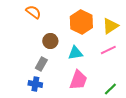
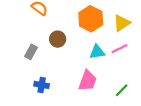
cyan triangle: (75, 53) -> (97, 52), moved
gray rectangle: (41, 64) -> (31, 52), moved

